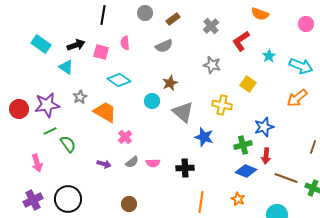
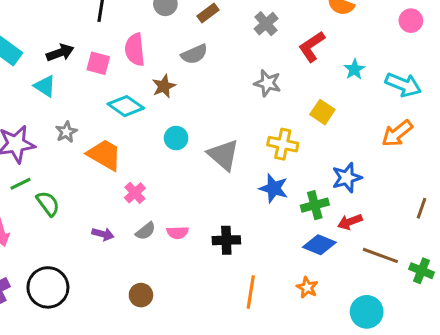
pink semicircle: (125, 43) -> (135, 50), size x1.5
brown star: (170, 83) -> (164, 86), moved
blue star: (204, 137) -> (274, 188), moved
red arrow: (266, 156) -> (350, 222), turned 63

